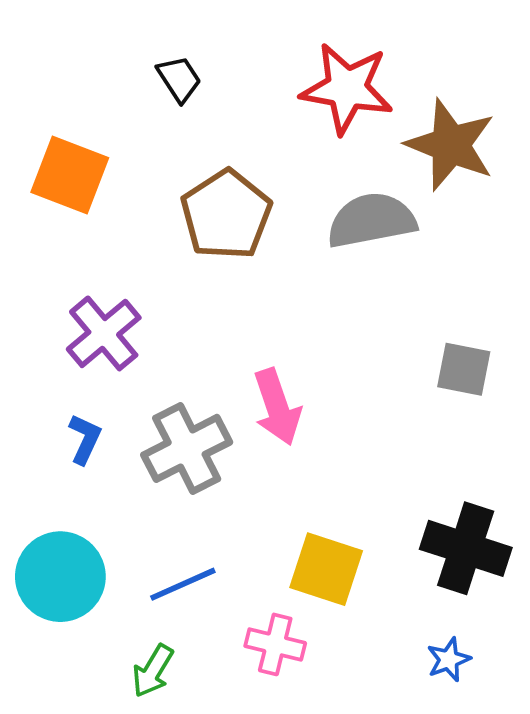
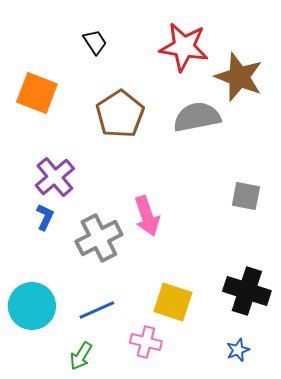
blue L-shape: (85, 439) -> (45, 217), moved

